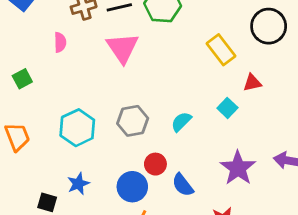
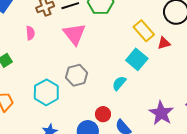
red triangle: (252, 83) -> (164, 43), moved
cyan square: (227, 108) -> (137, 59), moved, size x1.5
gray hexagon: (133, 121) -> (77, 75), moved

